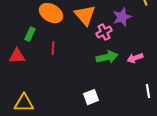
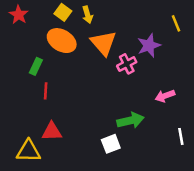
red line: (53, 48) -> (46, 91), moved
red triangle: (17, 56) -> (52, 132), moved
green arrow: (107, 57) -> (130, 120), moved

